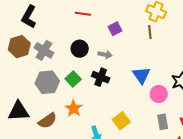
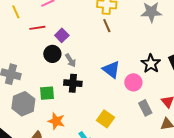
purple square: (115, 29) -> (62, 35), moved
black circle: (80, 49) -> (52, 54), moved
gray arrow: (105, 55) -> (71, 60), turned 64
green square: (73, 79) -> (47, 93), turned -35

